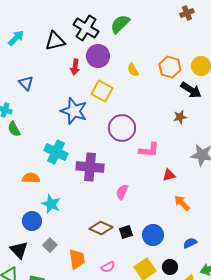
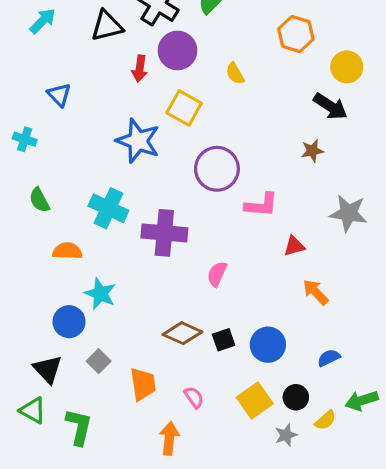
orange hexagon: (170, 67) -> (296, 34), moved
green semicircle: (14, 129) -> (39, 200), moved
pink semicircle: (108, 267) -> (194, 397), turned -96

